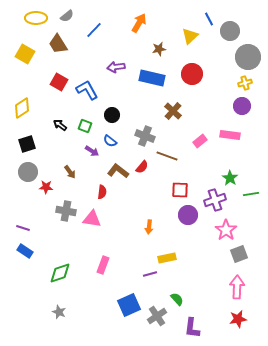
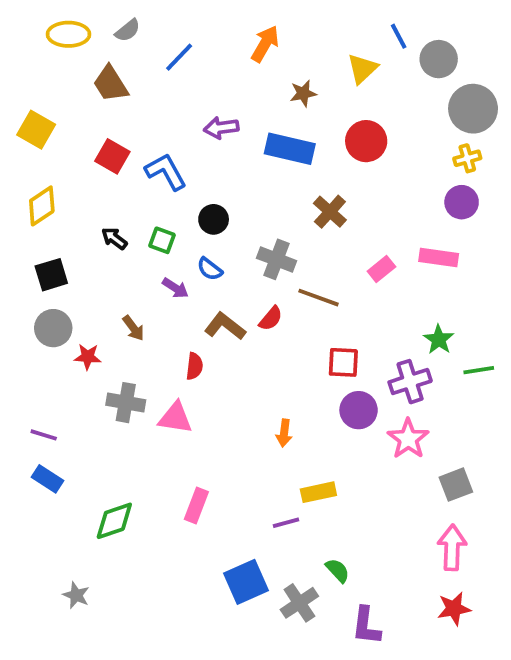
yellow square: (25, 54) -> (36, 130), moved
pink star: (226, 230) -> (408, 439), moved
gray star: (59, 312) -> (76, 595), moved

